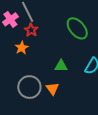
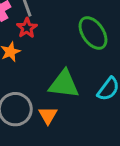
green triangle: (61, 66) -> (64, 84), size x1.6

